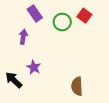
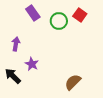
purple arrow: (23, 37) -> (16, 44), moved
brown semicircle: (77, 86) -> (73, 82), turned 48

